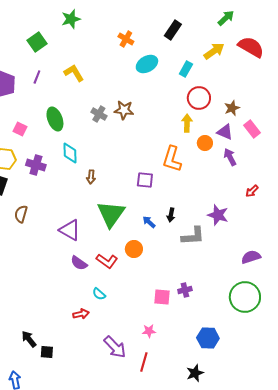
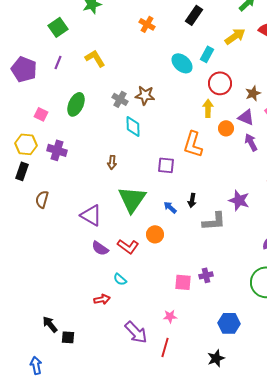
cyan ellipse: (147, 64) -> (182, 63), moved, turned 70
green ellipse: (55, 119) -> (76, 104), turned 45
cyan diamond: (70, 153) -> (133, 126), moved

